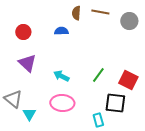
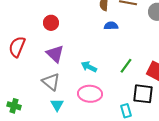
blue semicircle: (61, 31) -> (111, 26), moved
gray triangle: (13, 99) -> (51, 82), moved

